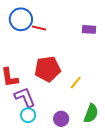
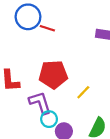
purple L-shape: (25, 97) -> (40, 103), moved
cyan circle: (28, 115) -> (49, 119), moved

